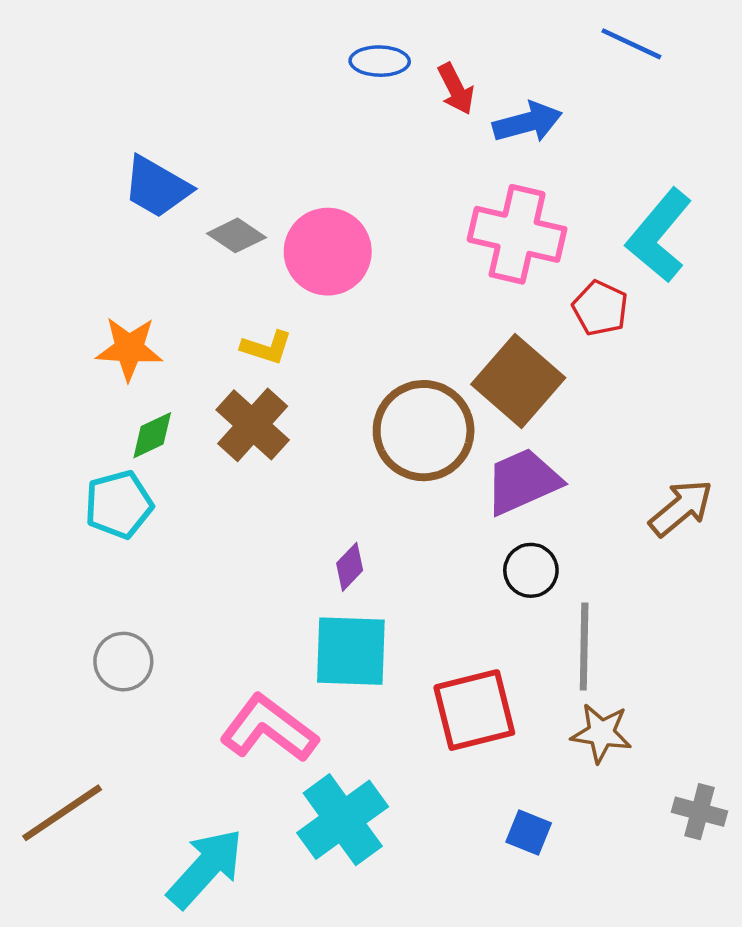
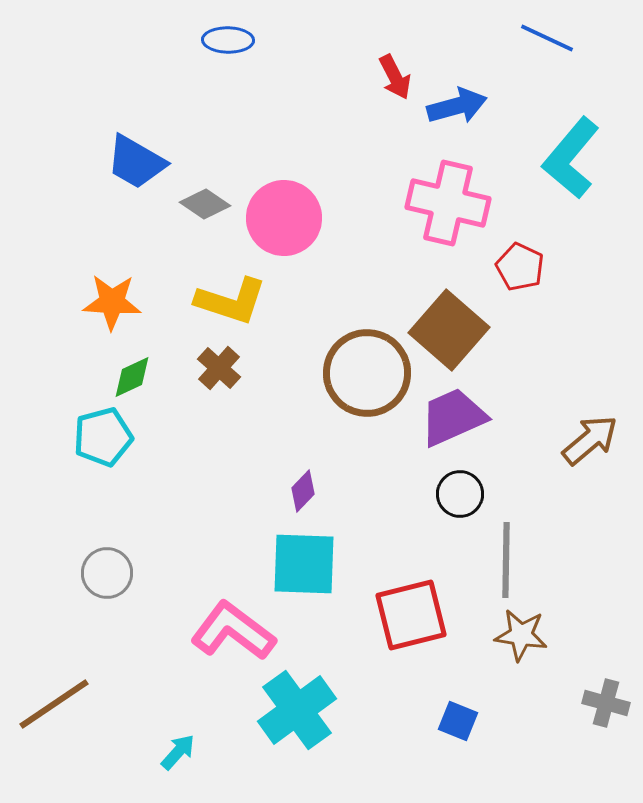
blue ellipse: (380, 61) -> (228, 40), moved
cyan L-shape: (659, 235) -> (571, 158), moved
yellow L-shape: (266, 347) -> (231, 301), size x1.6
brown cross: (253, 425) -> (219, 368), size x0.7
cyan arrow: (205, 868) -> (178, 752), size x0.5

